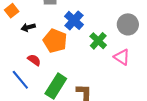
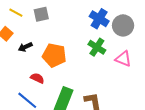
blue cross: (74, 20) -> (99, 19), moved

